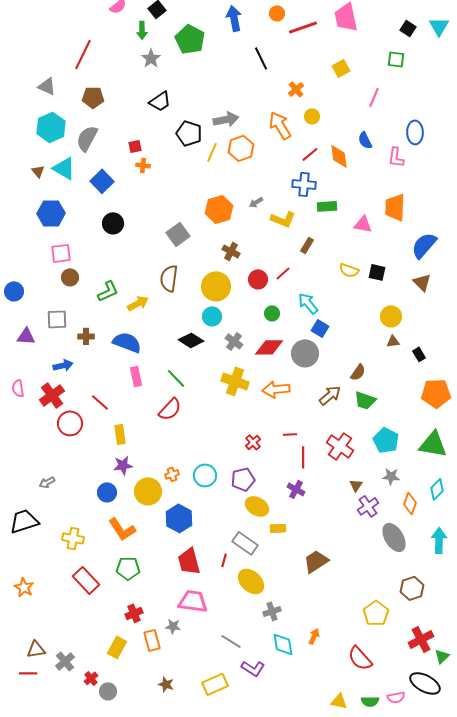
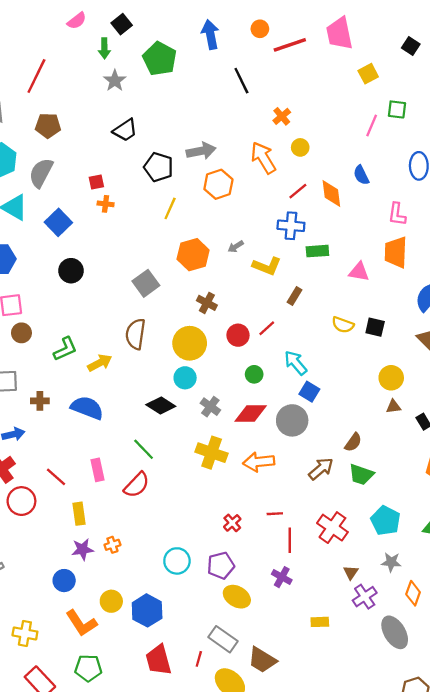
green square: (396, 59) -> (397, 109), moved
yellow square: (341, 68) -> (368, 74), moved
yellow line: (212, 152) -> (170, 208), moved
pink L-shape: (396, 157) -> (397, 214), moved
pink rectangle: (136, 376) -> (97, 470), moved
orange cross: (172, 474) -> (112, 545), moved
yellow circle: (148, 491) -> (111, 601), moved, size x0.7
yellow rectangle: (278, 528) -> (320, 622), moved
brown trapezoid: (316, 561) -> (262, 660), moved, turned -116

